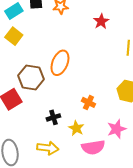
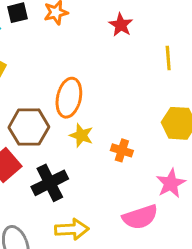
black cross: (53, 117) -> (50, 183), moved, size x1.6
yellow star: (76, 128) -> (81, 135), moved

